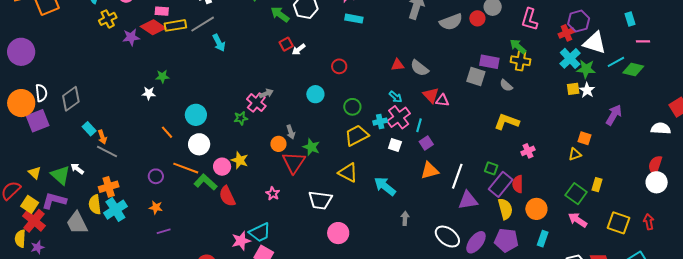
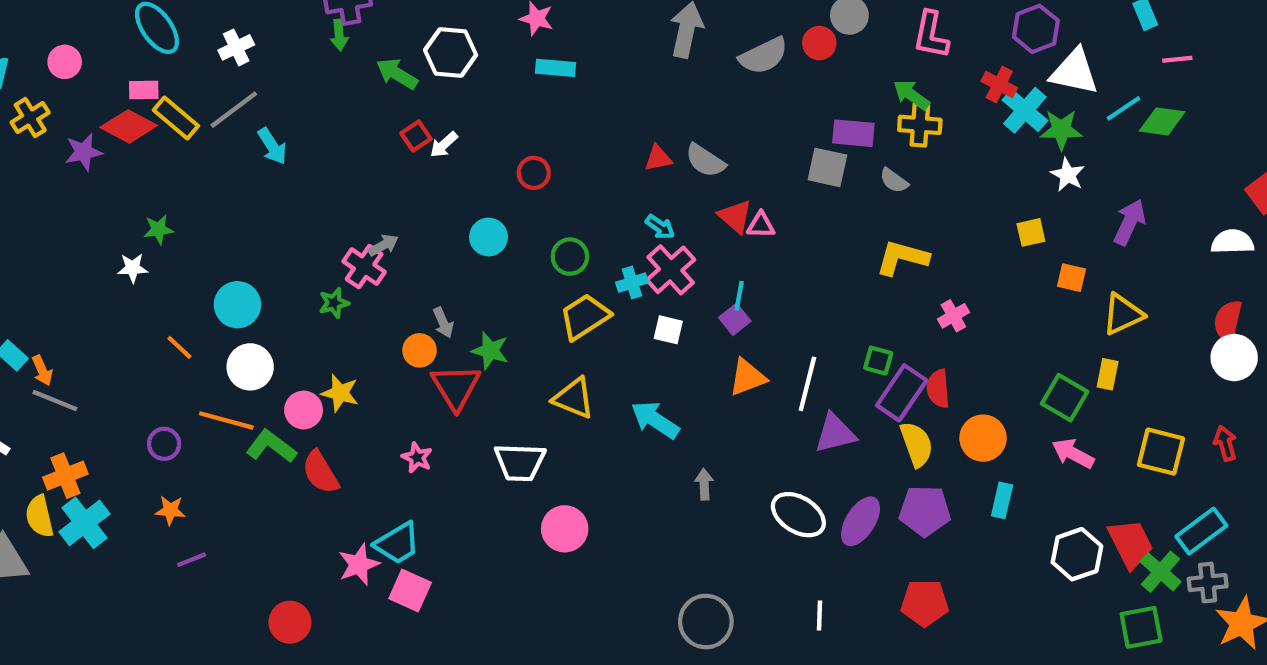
yellow rectangle: (175, 25) -> (176, 118), turned 55
red cross: (566, 33) -> (999, 84), moved, turned -35
yellow square: (573, 89) -> (1031, 232), moved
cyan line: (419, 125) -> (739, 296), moved
yellow triangle: (575, 154) -> (1123, 314), moved, size x1.5

